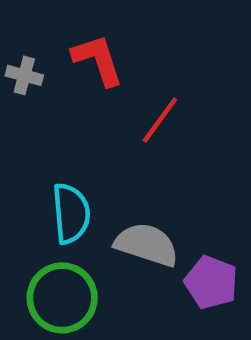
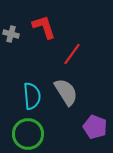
gray semicircle: (147, 245) -> (66, 92), moved, turned 40

